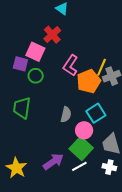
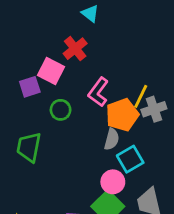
purple square: (20, 64) -> (30, 87), turned -35
green circle: (36, 76) -> (61, 110), moved
gray semicircle: (66, 114) -> (112, 139), moved

